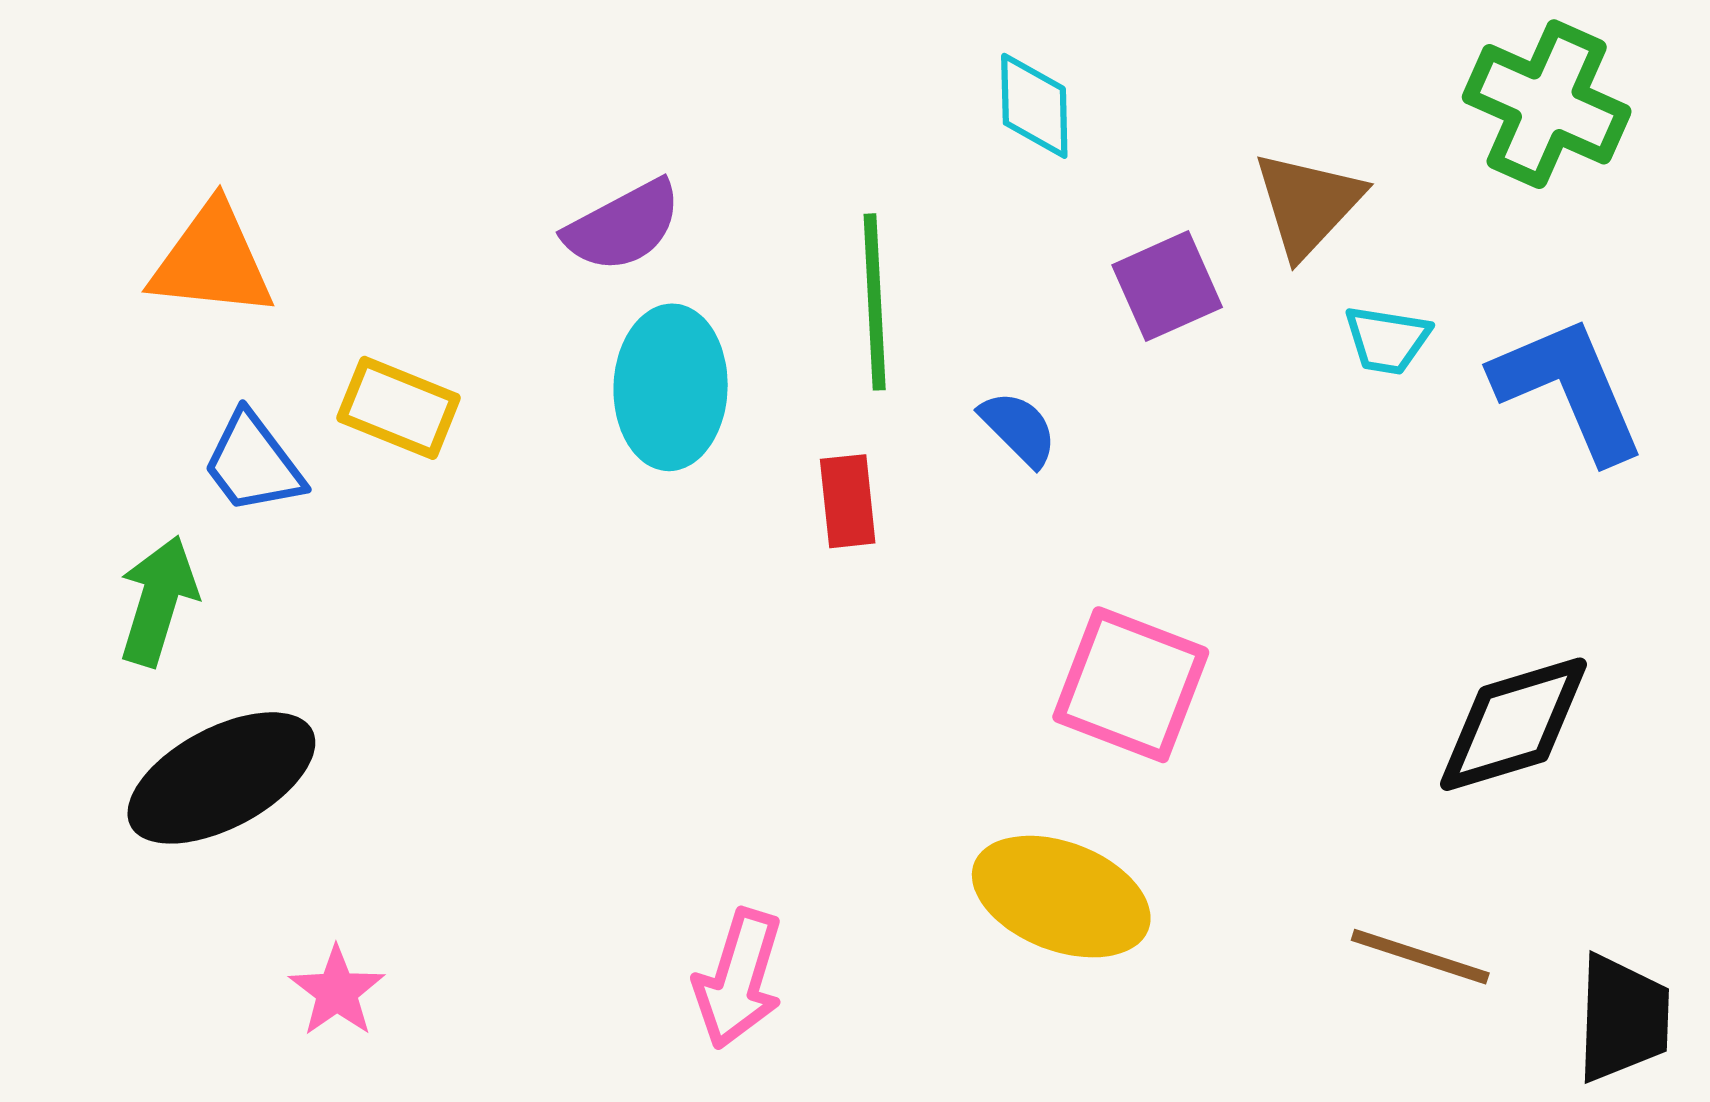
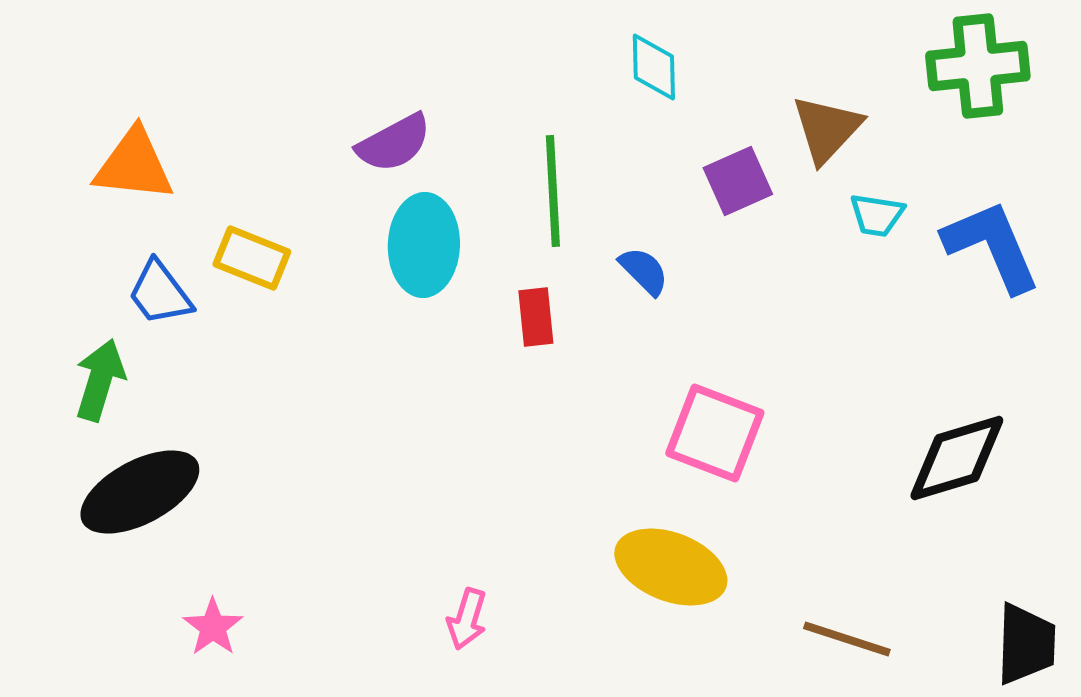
green cross: (1547, 104) -> (978, 66), turned -30
brown line: (1420, 957) -> (847, 639), moved
pink arrow: (739, 979) -> (467, 619), size x0.7

